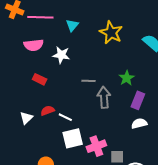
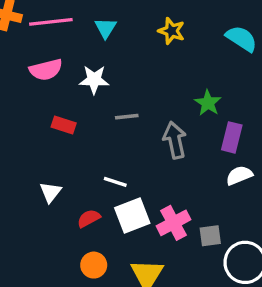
yellow star: (111, 33) -> (172, 31), size x0.7
gray line: (88, 81) -> (127, 117), moved
red semicircle: (48, 111) -> (89, 218), moved

